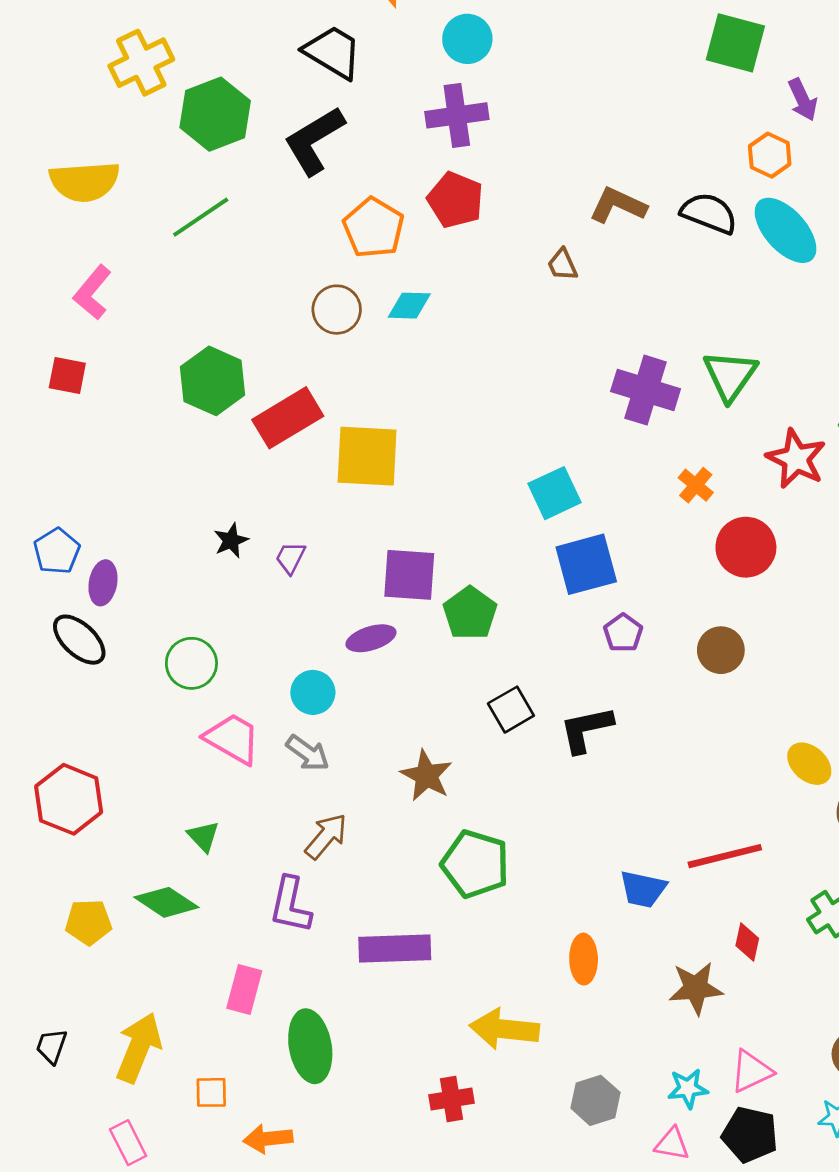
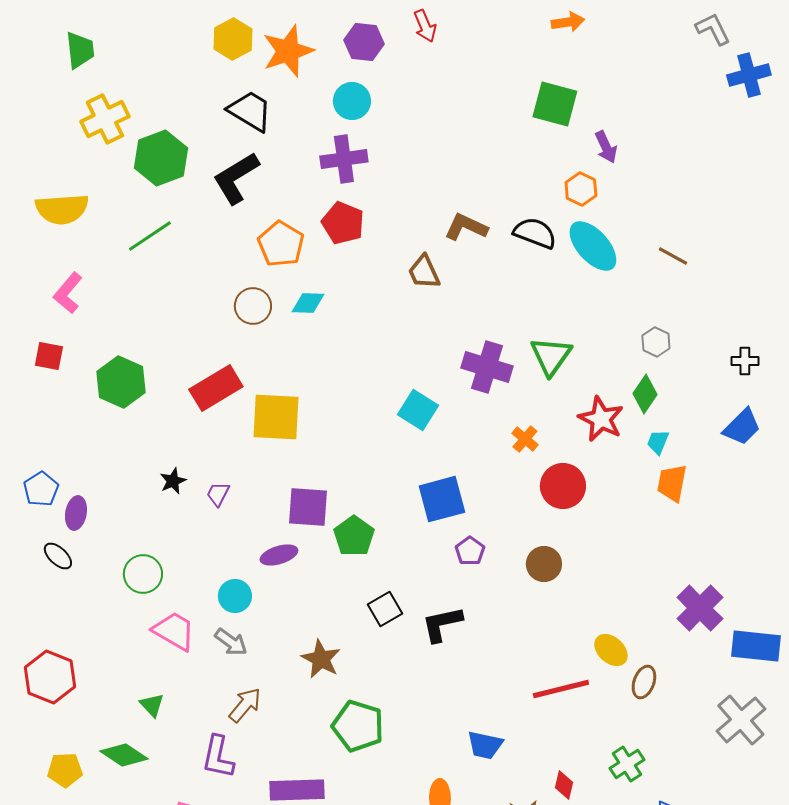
brown trapezoid: (562, 265) -> (424, 272), size x1.4
green hexagon: (213, 381) -> (121, 382), moved
cyan square: (554, 493) -> (418, 410), moved, turned -33
black ellipse: (79, 640) -> (58, 556), size x0.7
red line: (725, 856) -> (561, 689), moved

